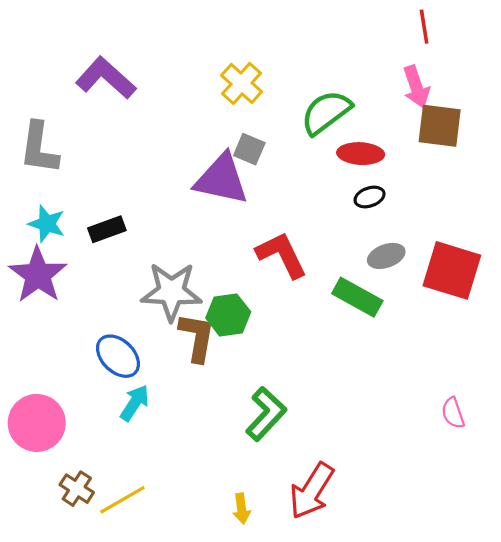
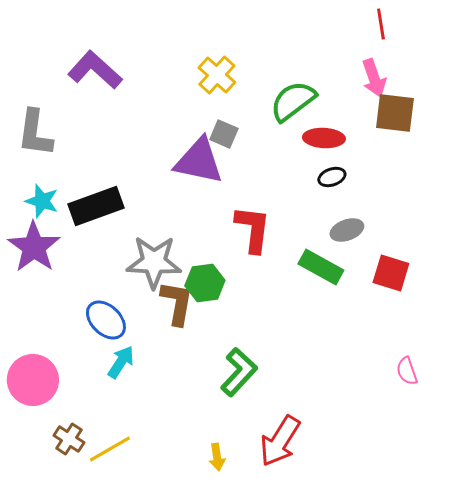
black rectangle: (107, 229) -> (96, 206), size x1.6
red L-shape: (282, 255) -> (253, 229), turned 33
red square: (452, 270) -> (391, 273), moved, size x0.7

